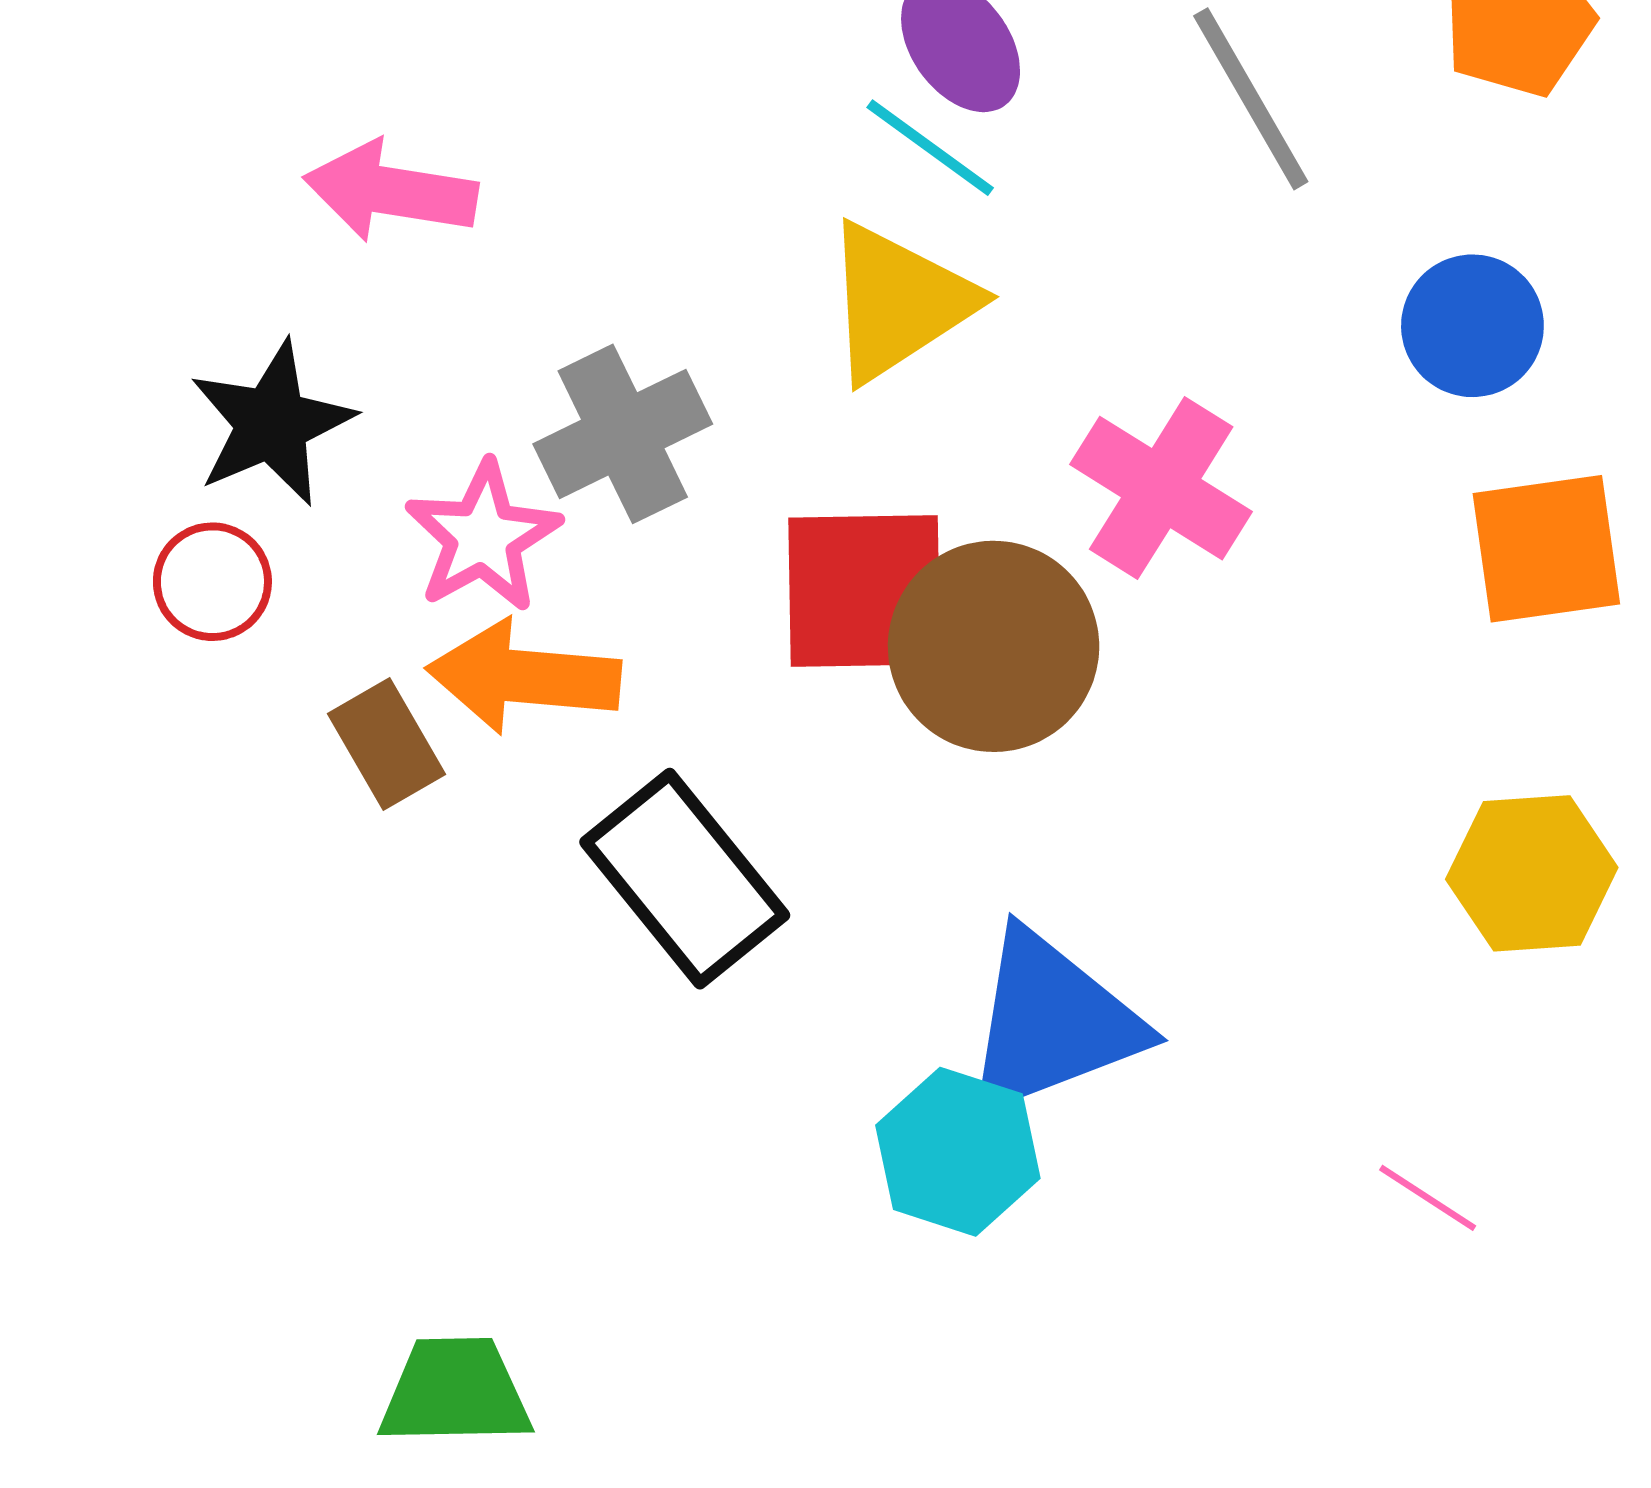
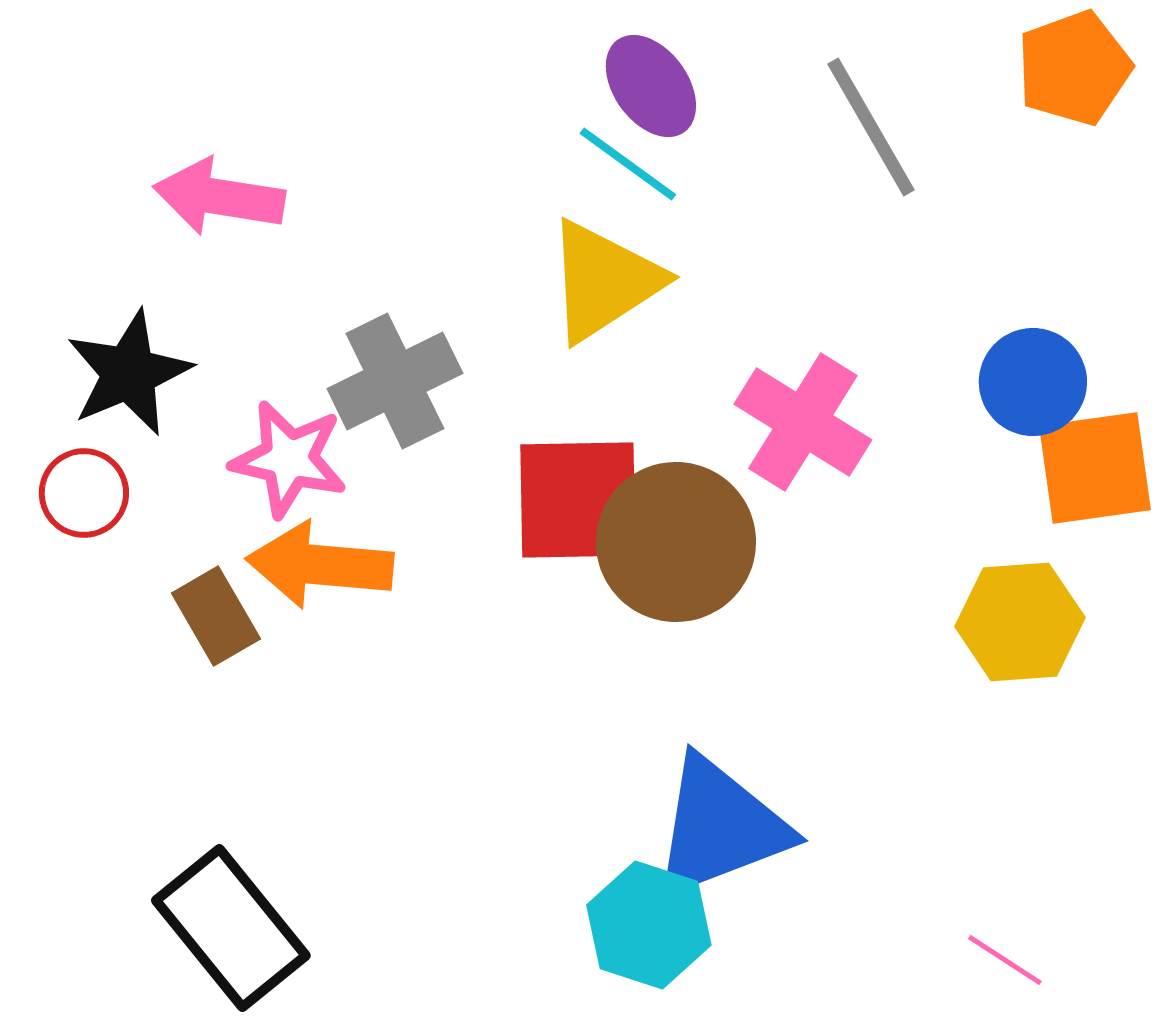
blue circle: (1472, 326) -> (1033, 382), moved
pink star: (483, 537) -> (289, 459), turned -30
yellow hexagon: (1532, 873) -> (1020, 622), moved
black rectangle: (685, 879) -> (231, 928), moved

